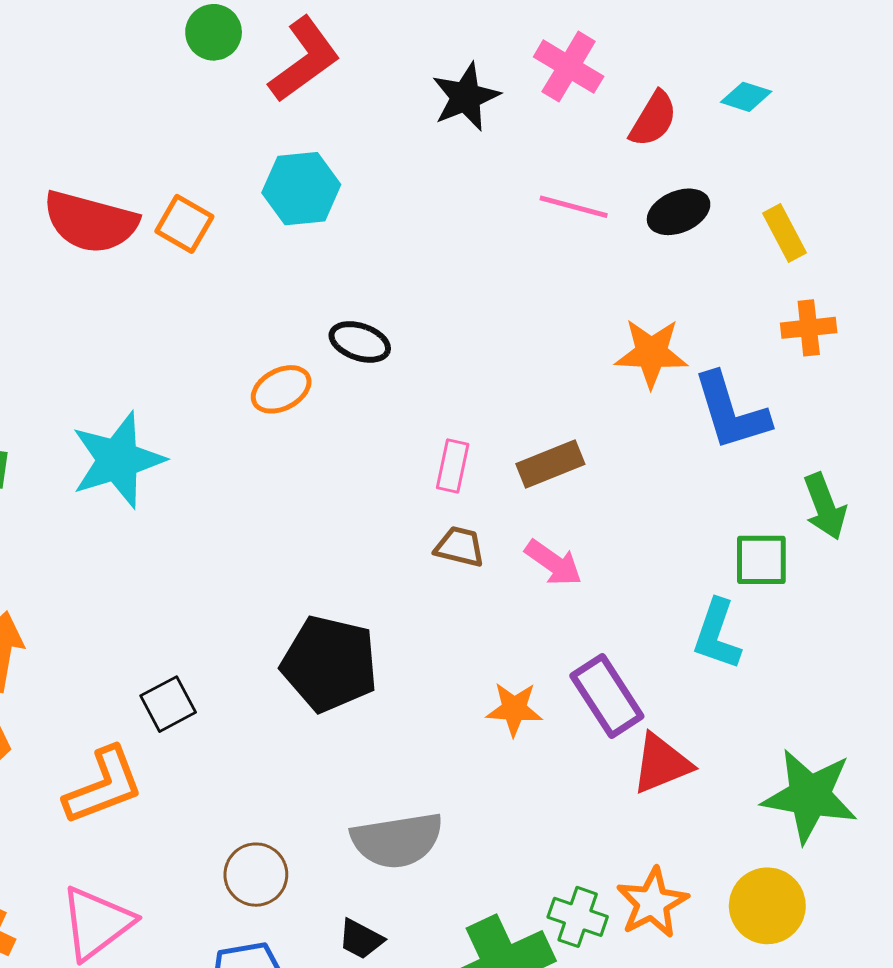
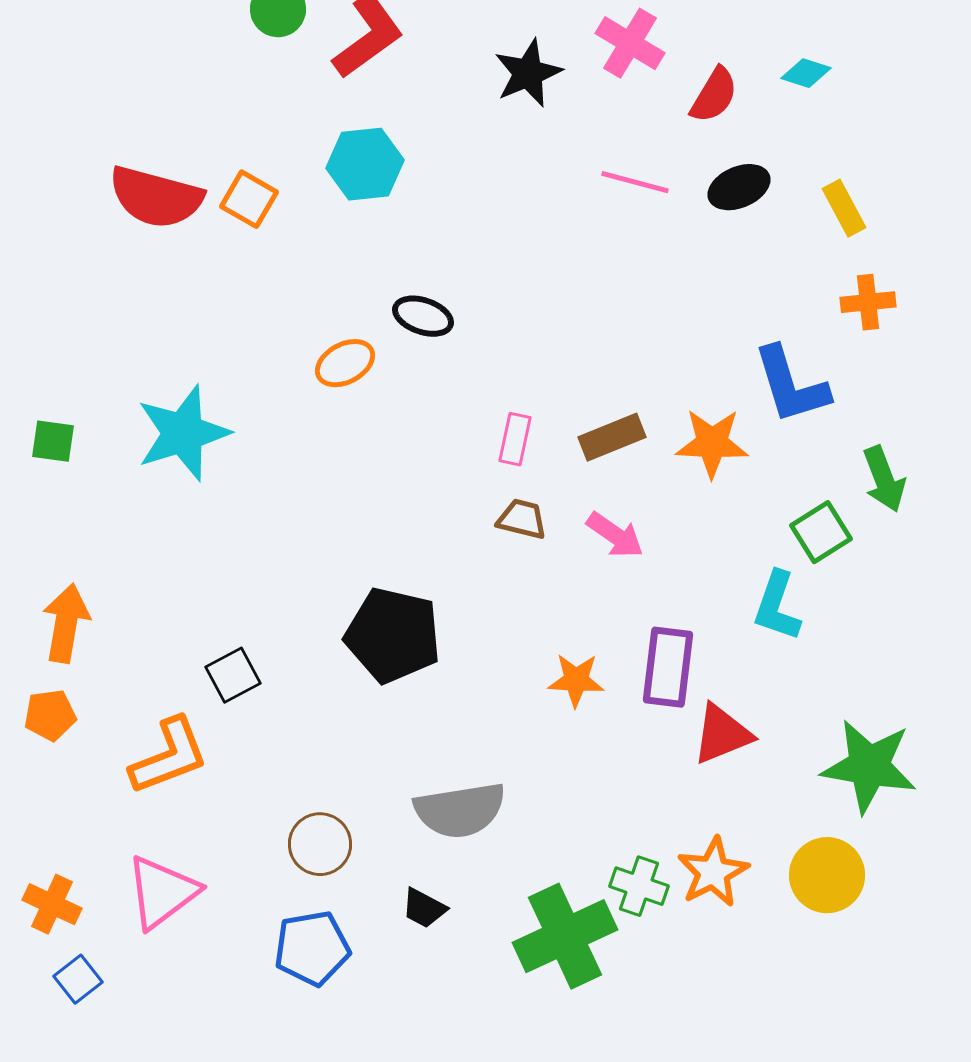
orange star: (651, 353) -> (712, 443), moved
green square: (761, 560) -> (821, 532), turned -32
purple rectangle: (607, 696) -> (668, 667), turned 40

